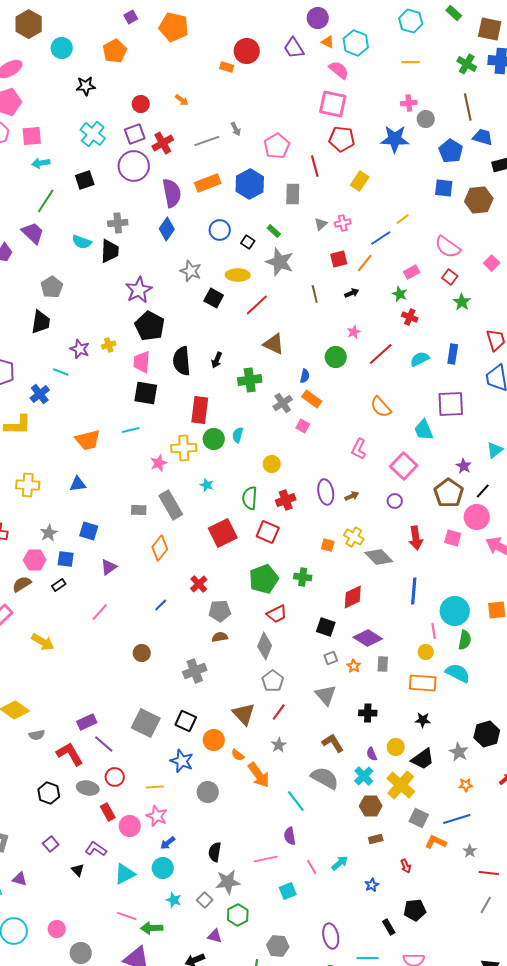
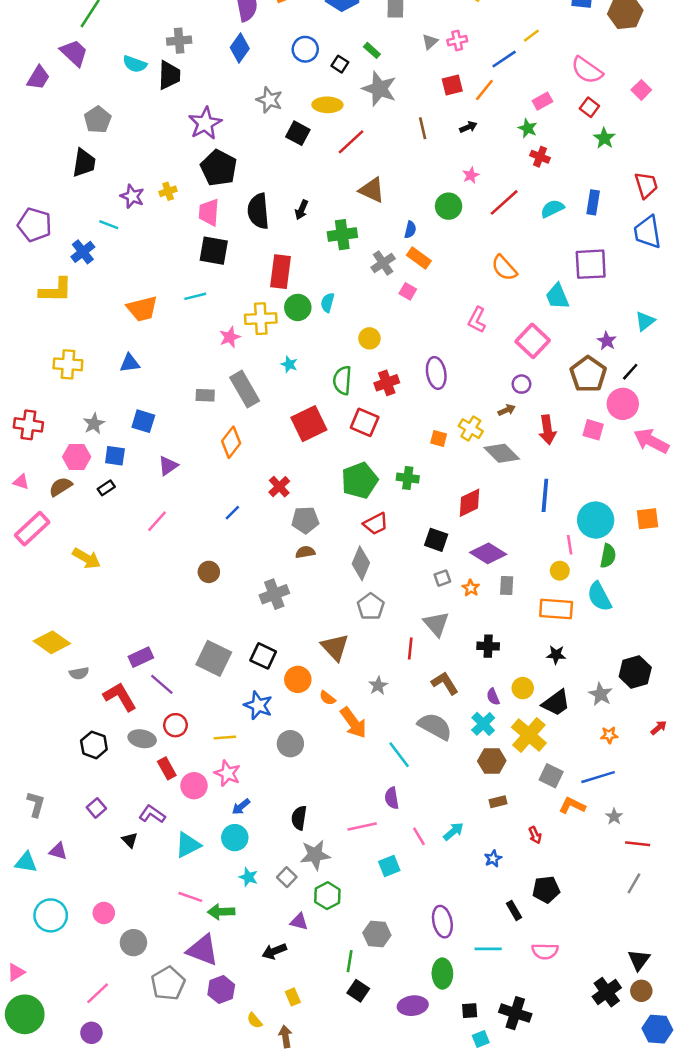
brown arrow: (352, 496) -> (507, 410), moved
cyan semicircle: (458, 673) -> (599, 597), turned -145
red line: (279, 712) -> (410, 649), moved, turned -30

